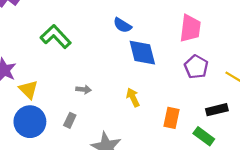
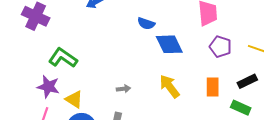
green L-shape: (56, 37) -> (63, 58), moved
yellow arrow: (133, 97) -> (169, 86), size x1.4
orange rectangle: (172, 118) -> (213, 87), moved

